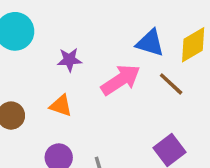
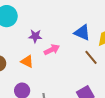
pink arrow: (121, 80) -> (52, 50), moved, size x0.7

